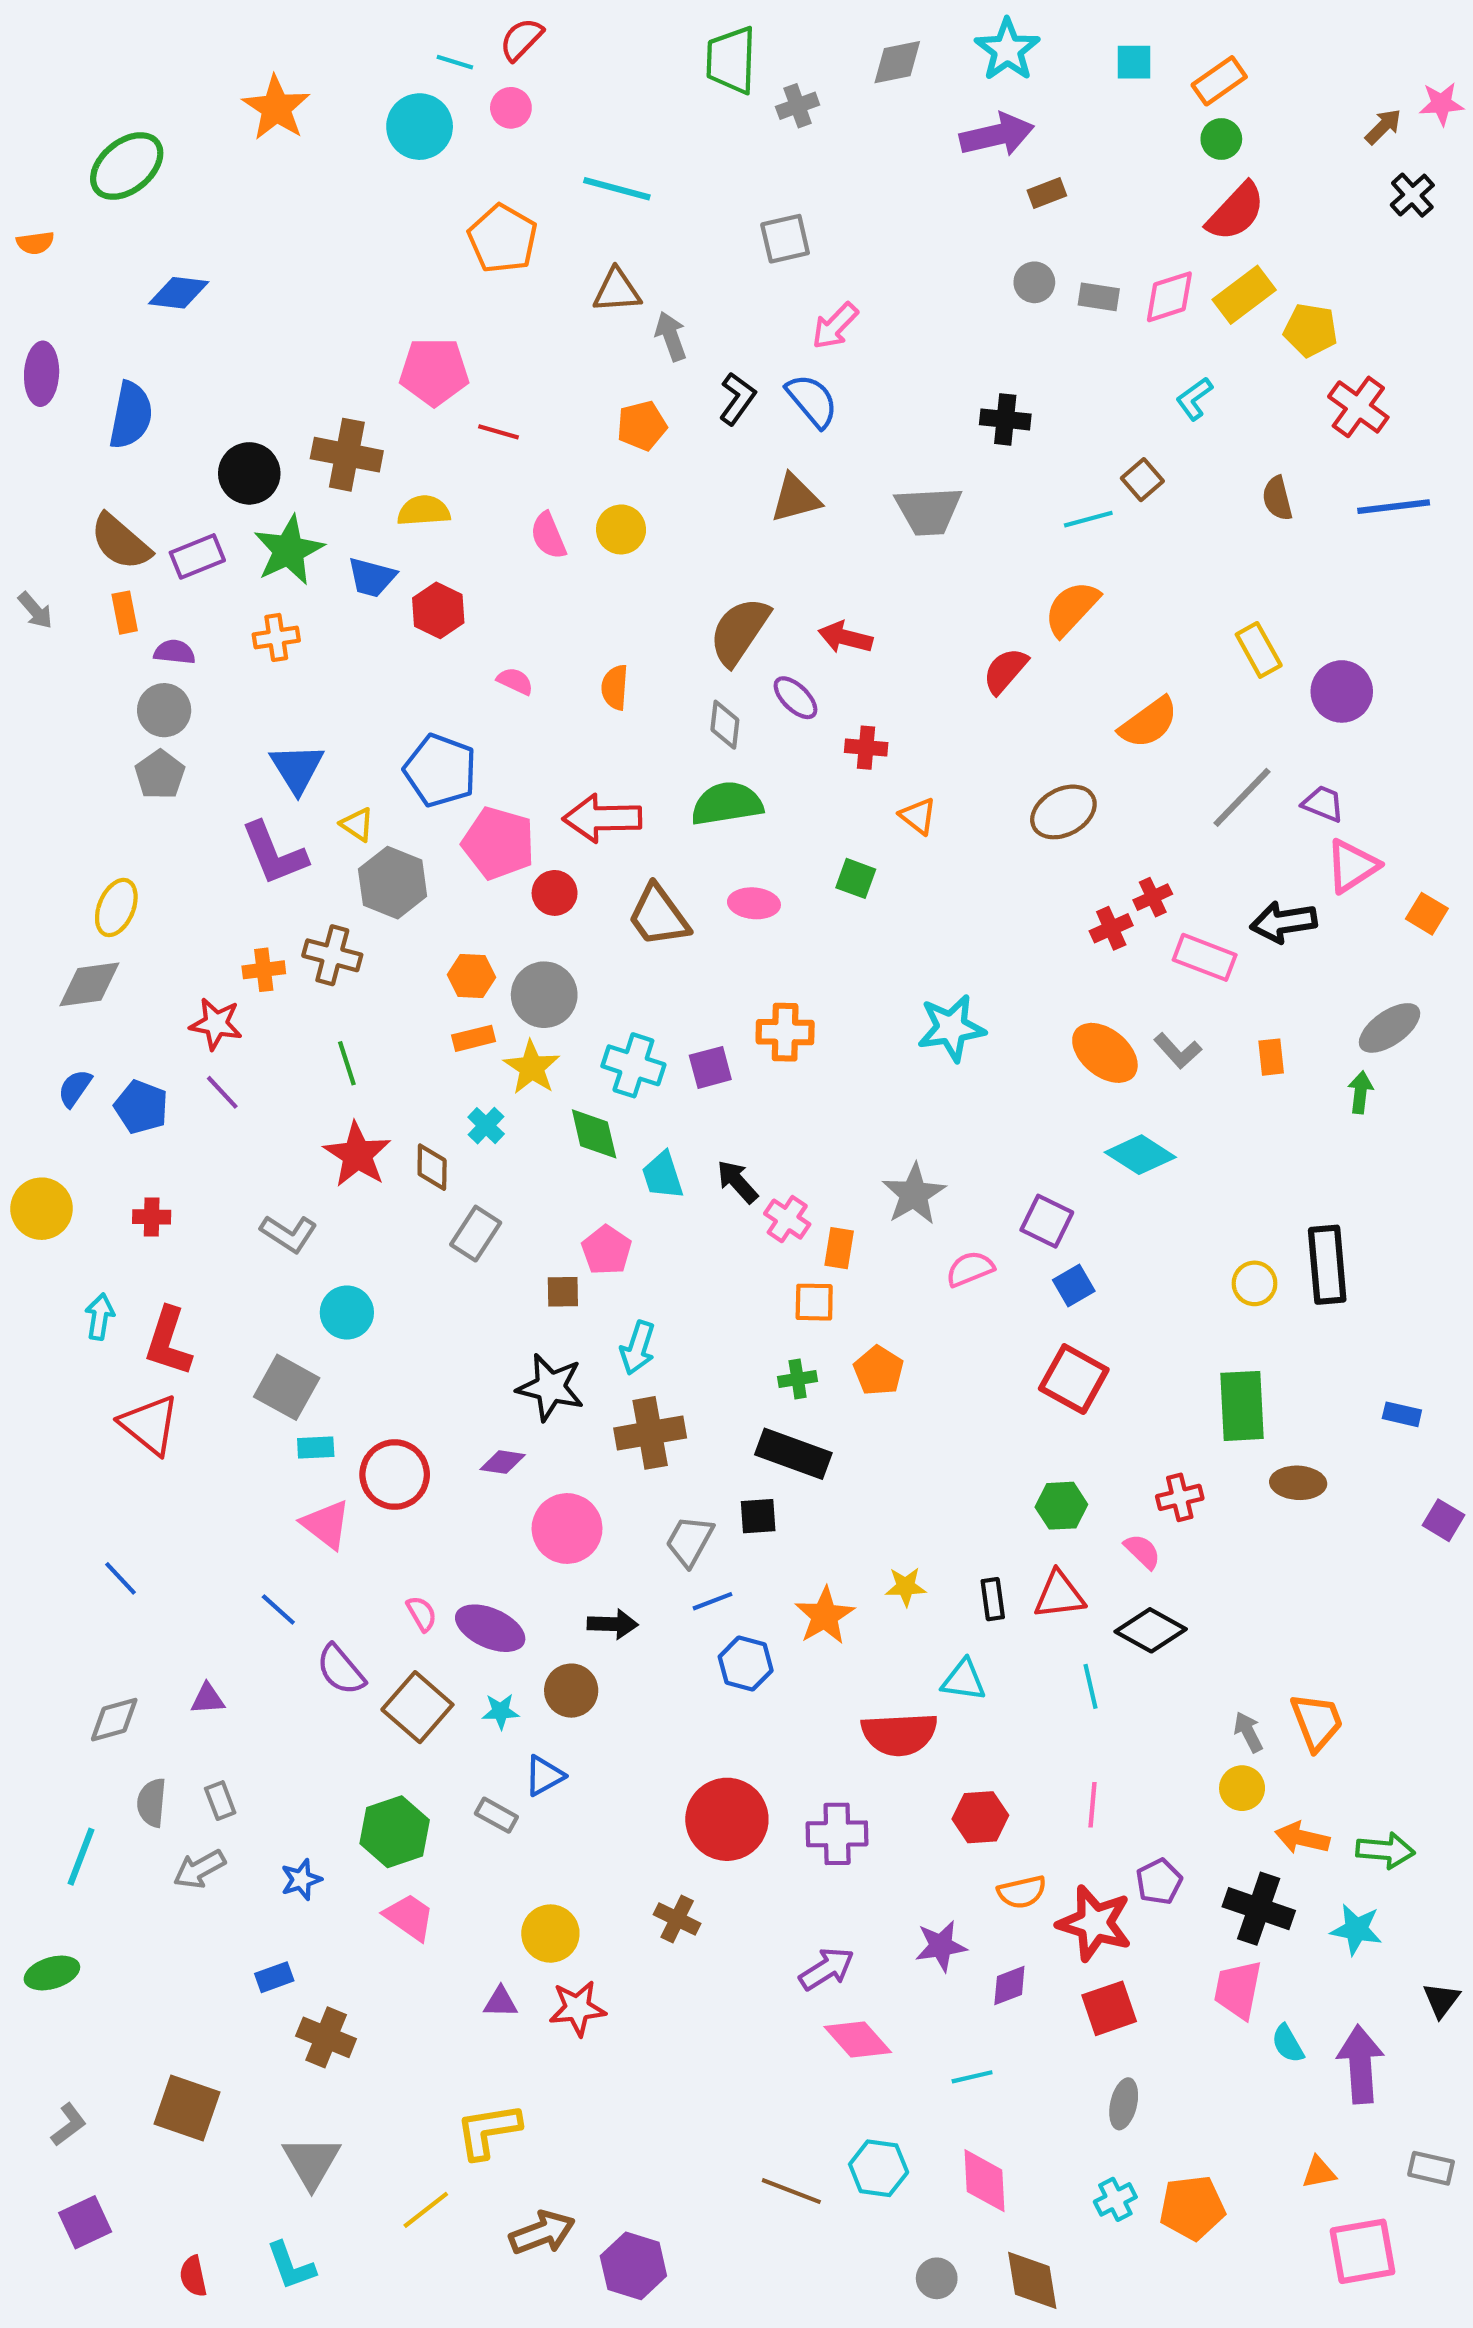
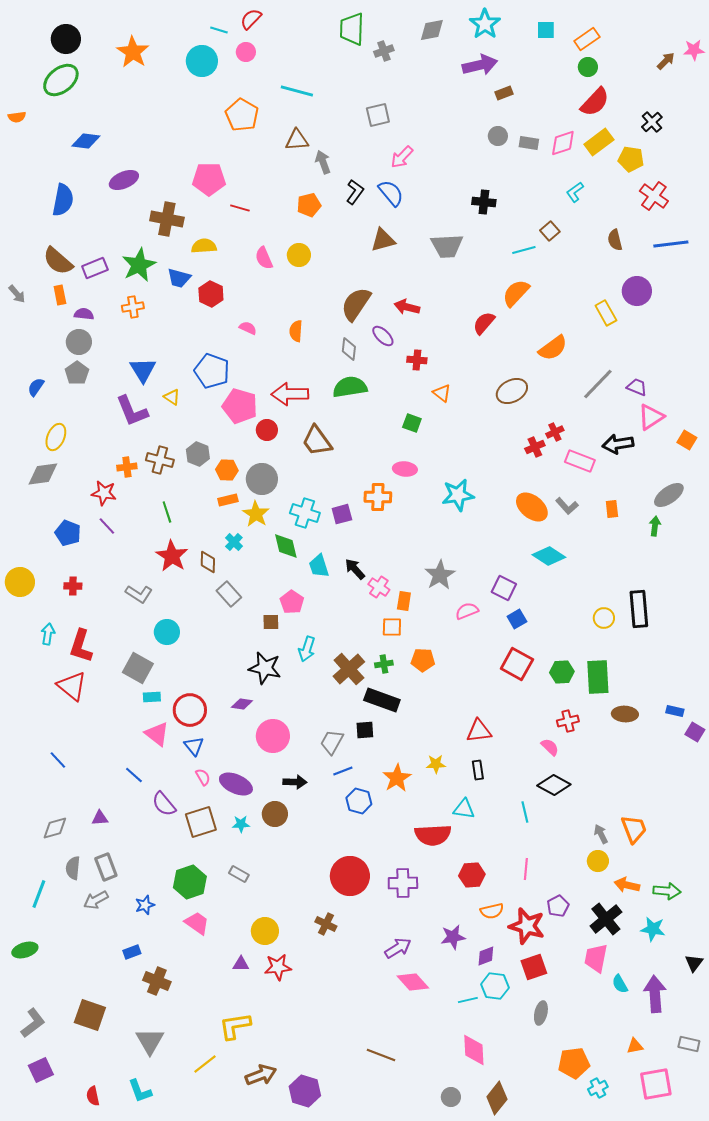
black cross: (1412, 195) -> (652, 122), moved
purple ellipse: (42, 374) -> (124, 180), moved, turned 64
black circle: (249, 473) -> (66, 39), moved
purple circle: (1342, 691) -> (637, 291), moved
gray hexagon: (393, 883) -> (198, 454), moved, size x0.7
pink ellipse: (754, 903) -> (405, 469), moved
blue semicircle: (75, 1088) -> (36, 387), moved
gray rectangle: (476, 1234) -> (229, 594), turned -75
orange pentagon: (879, 1371) -> (423, 660), turned -30
blue rectangle: (1402, 1414) -> (675, 711), moved
brown cross: (650, 1433) -> (349, 669), moved, turned -32
green hexagon: (1061, 1506) -> (562, 672), moved
red triangle: (1059, 1595) -> (479, 731), moved
brown square: (417, 1707) -> (201, 822), turned 32
blue triangle: (544, 1776) -> (194, 746), moved, turned -40
gray rectangle: (220, 1801) -> (106, 867), size x1.5
black cross: (1259, 1909) -> (606, 919), turned 32
gray L-shape: (69, 2125) -> (33, 1023), size x1.4
cyan hexagon: (879, 2168) -> (495, 986), moved
cyan cross: (1115, 2199) -> (598, 1088), moved
brown diamond: (1032, 2280) -> (497, 1098), turned 48

